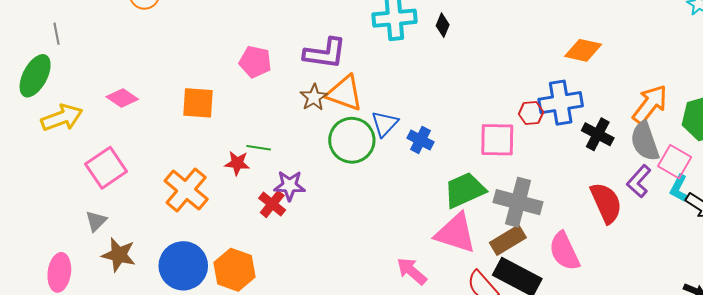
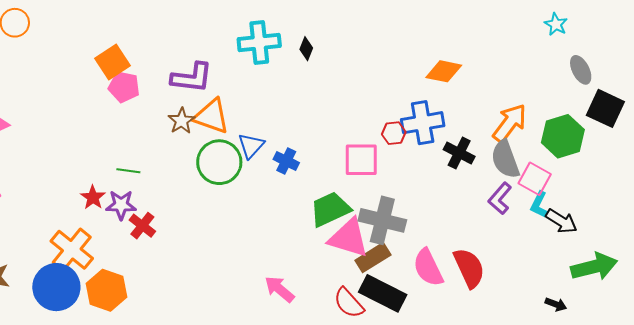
orange square: (198, 103) -> (113, 62), moved, turned -36
red star: (237, 163) -> (93, 197), moved, turned 30
purple star: (290, 186) -> (121, 205), moved
orange cross: (186, 190) -> (72, 250), moved
red semicircle: (606, 203) -> (469, 268), moved
pink triangle: (456, 233) -> (349, 238), moved

